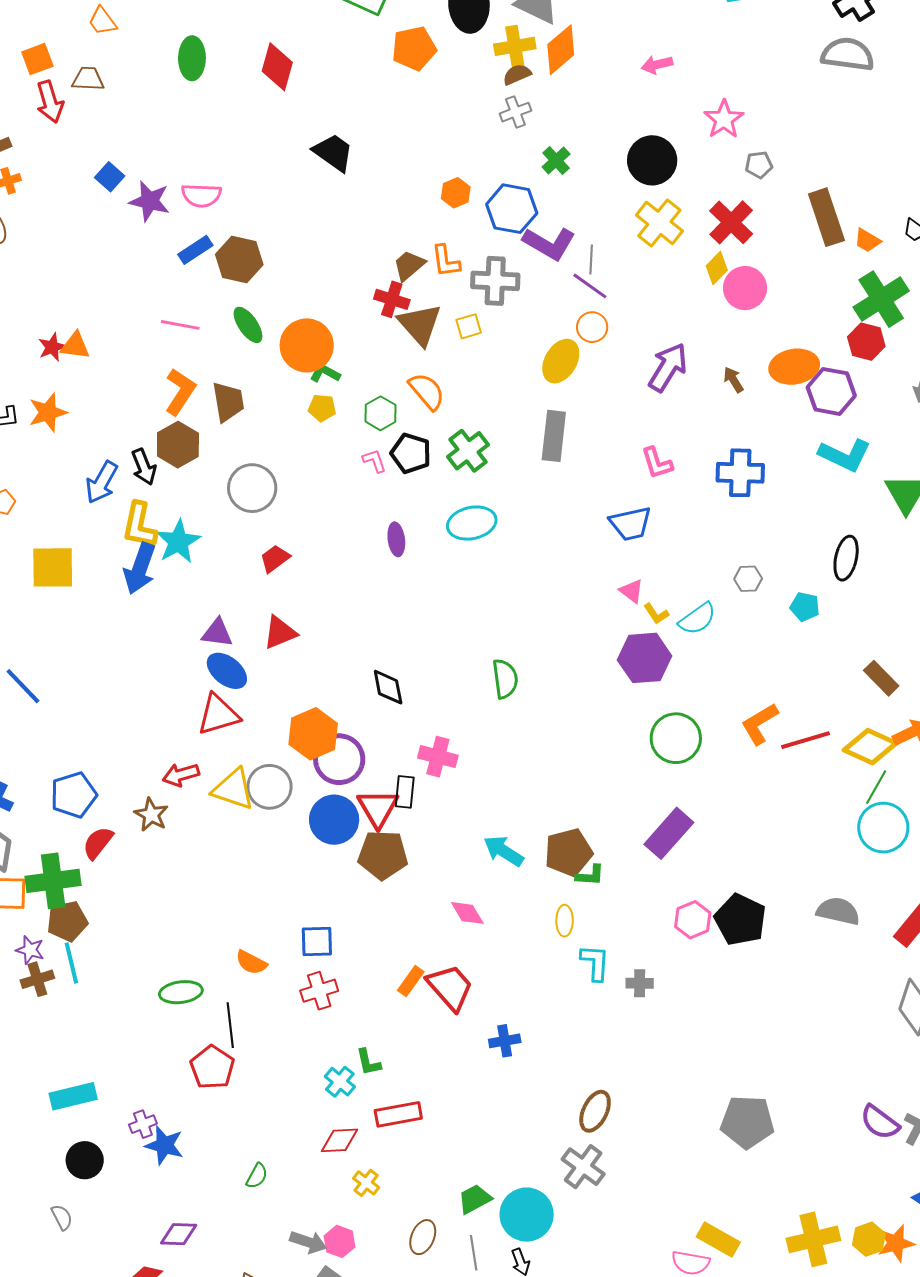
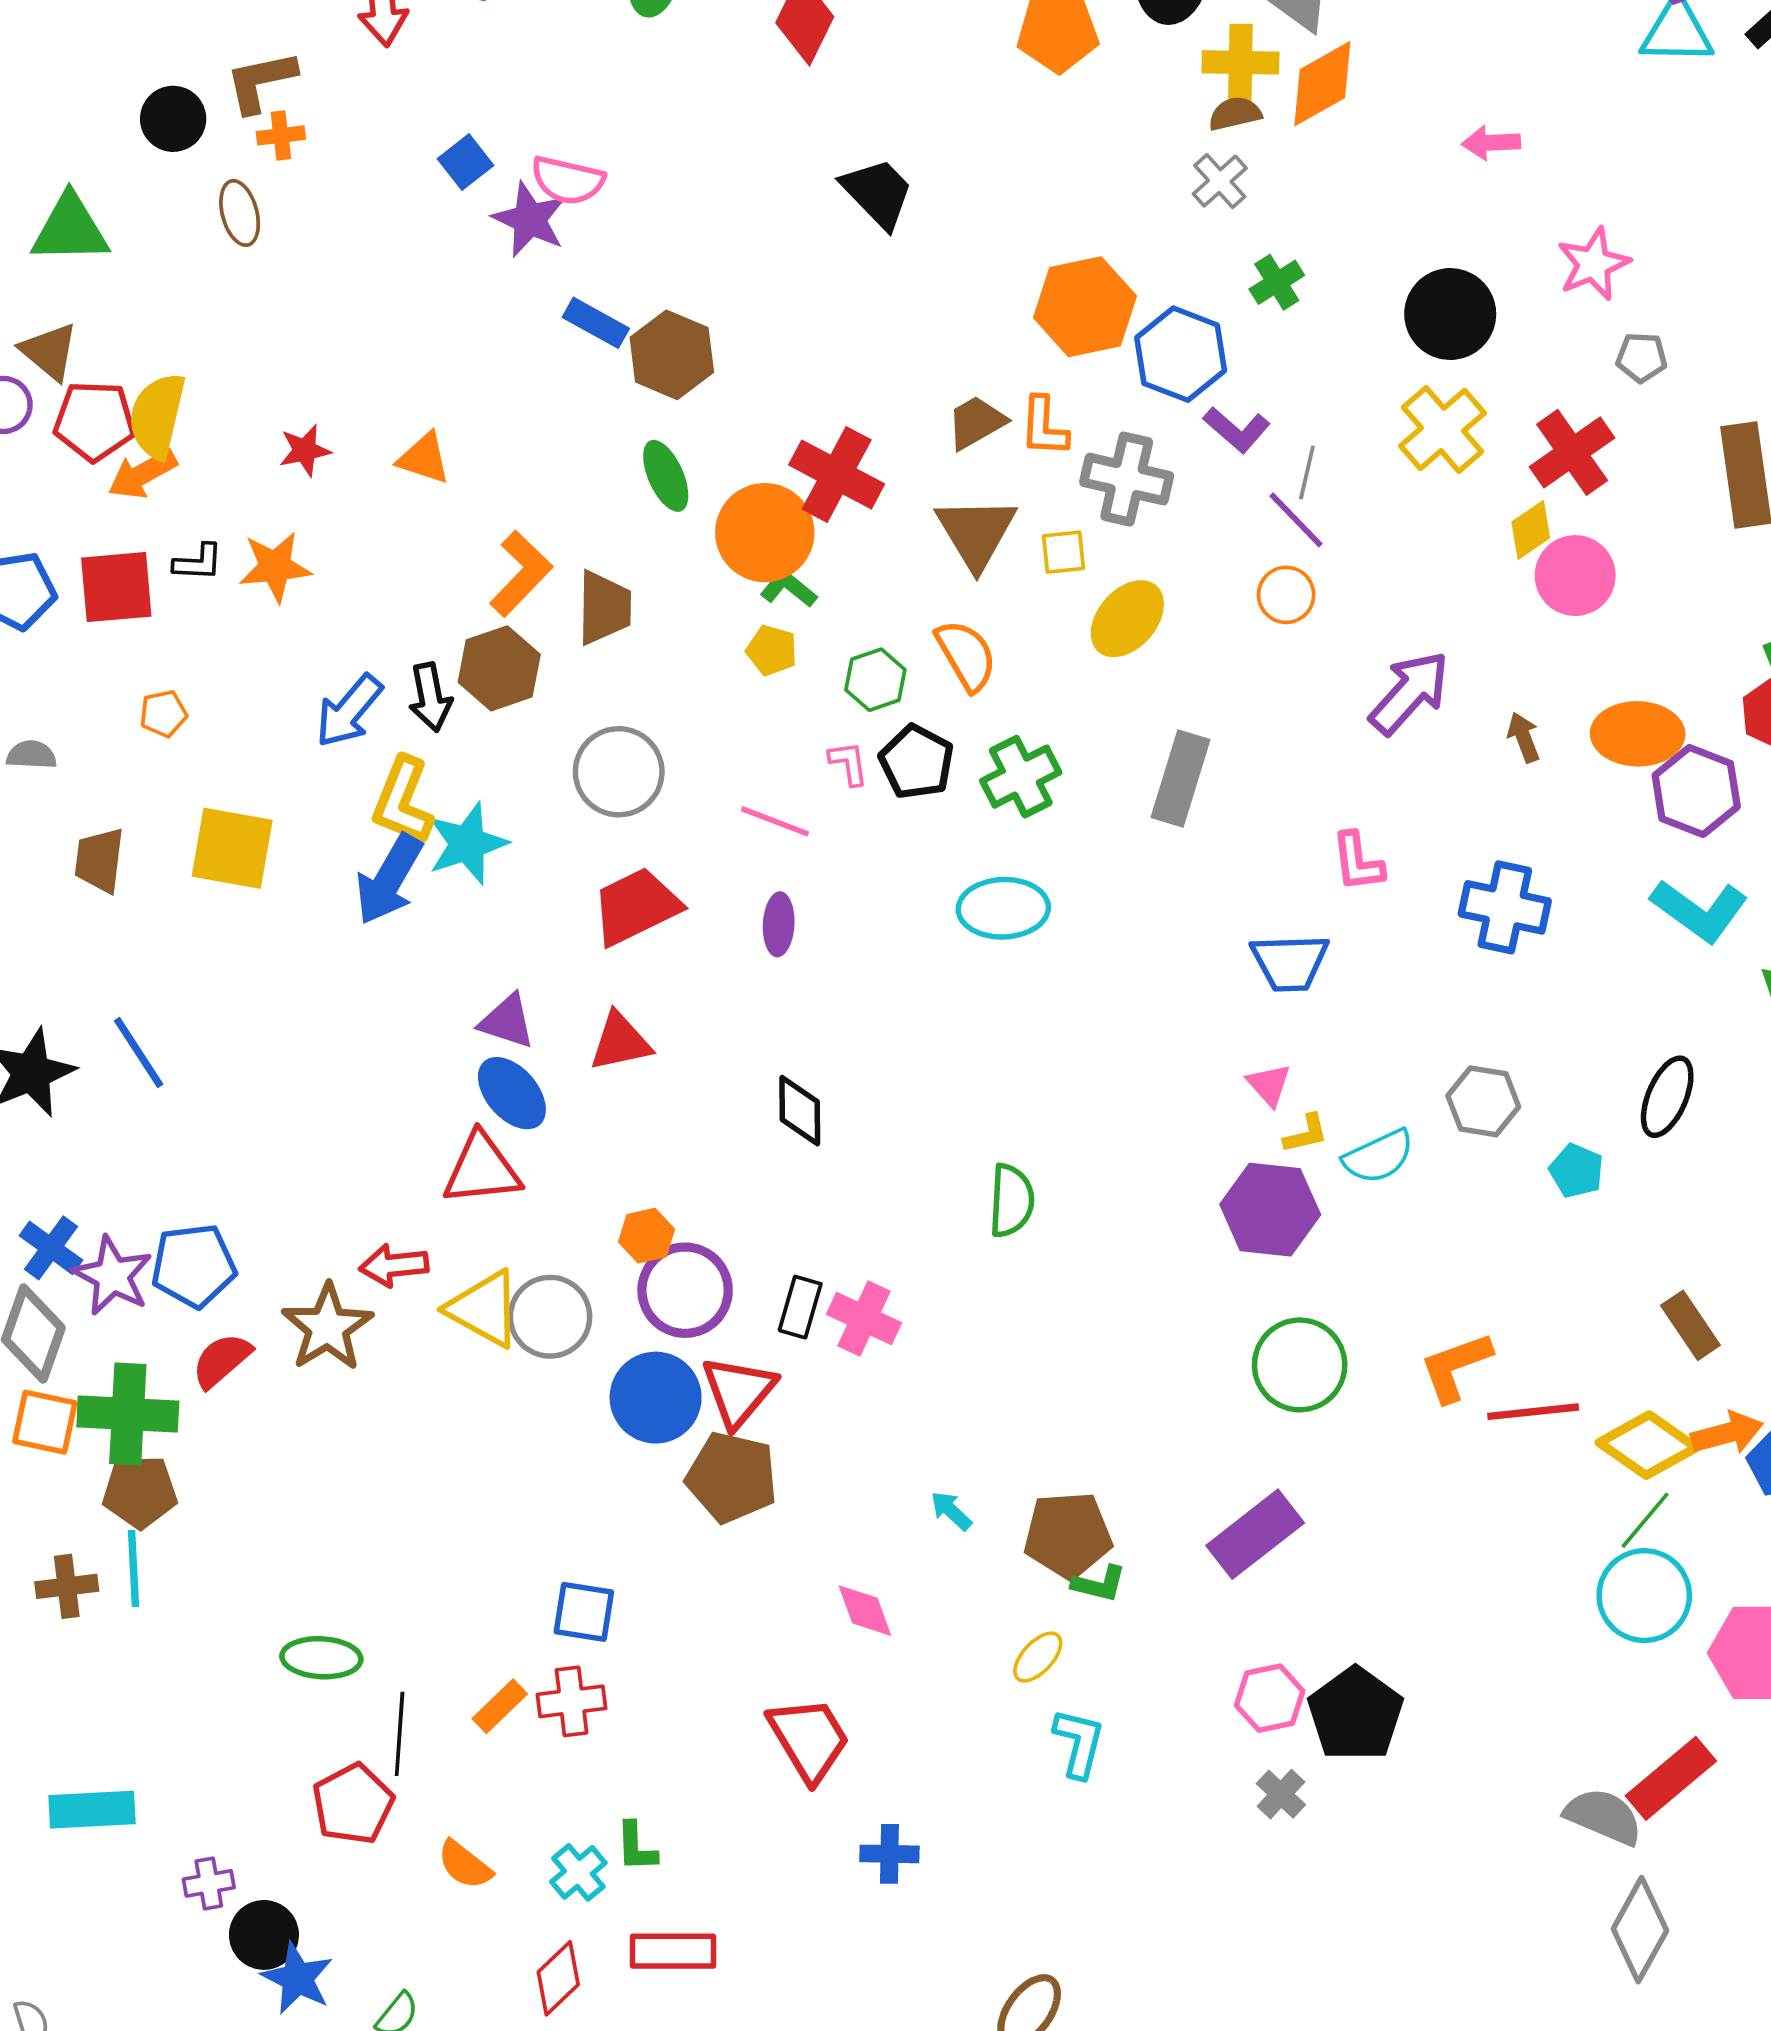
gray cross: (515, 112) -> (1220, 181), turned -32
orange hexagon: (456, 193) -> (1085, 307), size x1.8
pink semicircle: (201, 195) -> (568, 180), moved
purple L-shape: (549, 243) -> (1237, 430), size x0.7
blue rectangle: (195, 250) -> (596, 323), turned 52
red cross: (392, 299) -> (837, 474), moved, size x1.4
pink line: (180, 325) -> (775, 821), moved
orange triangle: (75, 346) -> (424, 458), moved
yellow ellipse: (561, 361) -> (1127, 619), moved
purple ellipse: (396, 539) -> (779, 924), moved
red trapezoid: (275, 559) -> (636, 906), size x1.6
gray hexagon: (748, 579) -> (1483, 1101), size x1.4
yellow L-shape: (656, 614) -> (1306, 1134), turned -80
black diamond: (388, 687) -> (800, 1111), moved
orange hexagon: (313, 734) -> (647, 1236), size x0.6
black rectangle: (405, 792) -> (800, 1307), moved
brown star: (151, 815) -> (327, 1327), size x1.4
cyan arrow: (504, 851) -> (951, 1511), size x0.6
gray semicircle: (838, 911) -> (1603, 1816), moved
yellow ellipse: (565, 921) -> (1038, 1657), turned 32
purple star: (30, 950) -> (112, 1276), moved, size x1.5
orange semicircle: (251, 962) -> (465, 1865), moved
orange rectangle: (411, 981) -> (500, 1706), moved
gray cross: (640, 983) -> (1281, 1794), moved, turned 32
red diamond: (340, 1140) -> (558, 1978), turned -51
blue star: (164, 1145) -> (297, 1978), moved
black circle: (85, 1160) -> (264, 1935), moved

